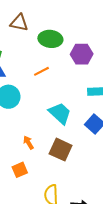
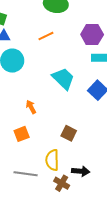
purple hexagon: (82, 54) -> (92, 34), moved
brown square: (61, 150) -> (69, 133), moved, size x0.7

